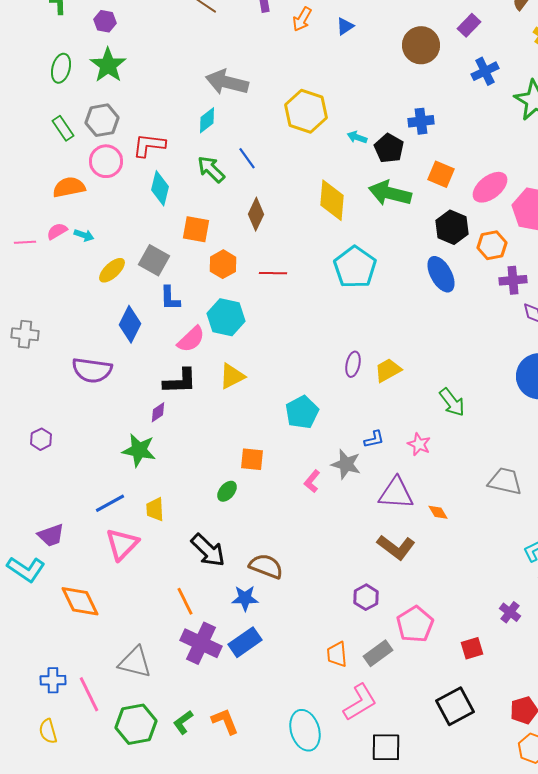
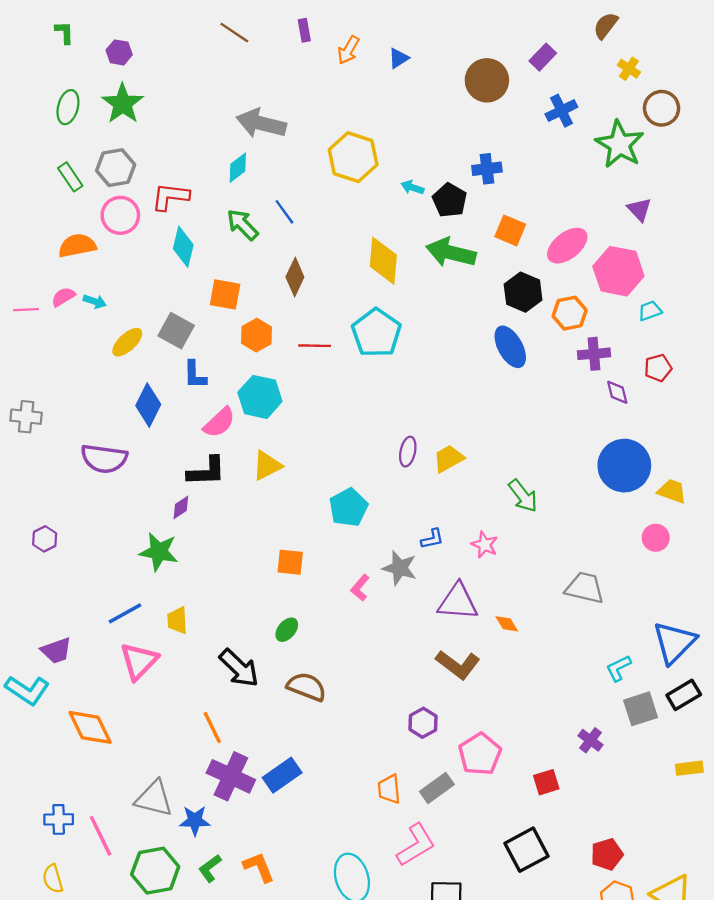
cyan pentagon: (355, 267) -> (376, 333), moved
green ellipse: (227, 491) -> (287, 630), moved
blue star: (245, 598) -> (195, 821), moved

